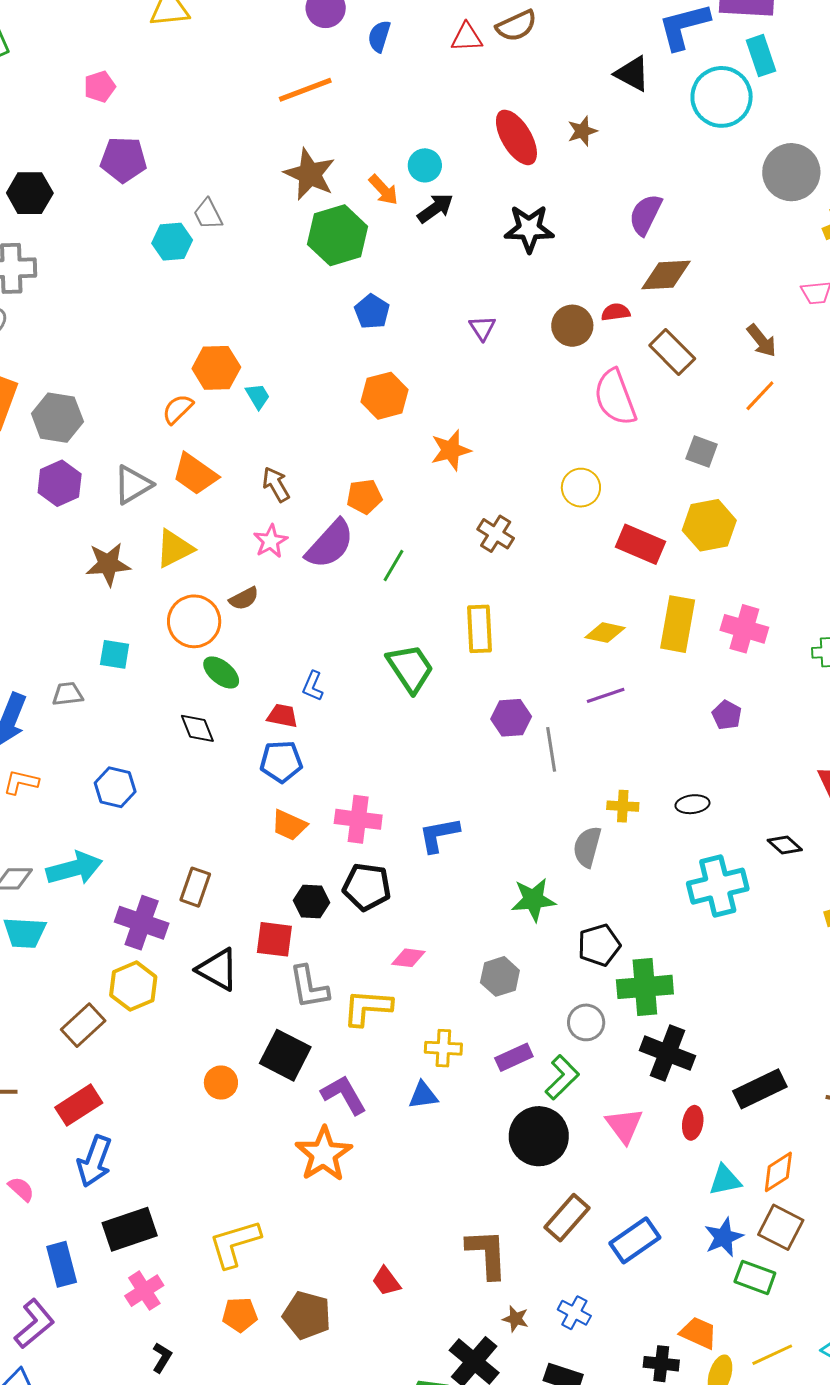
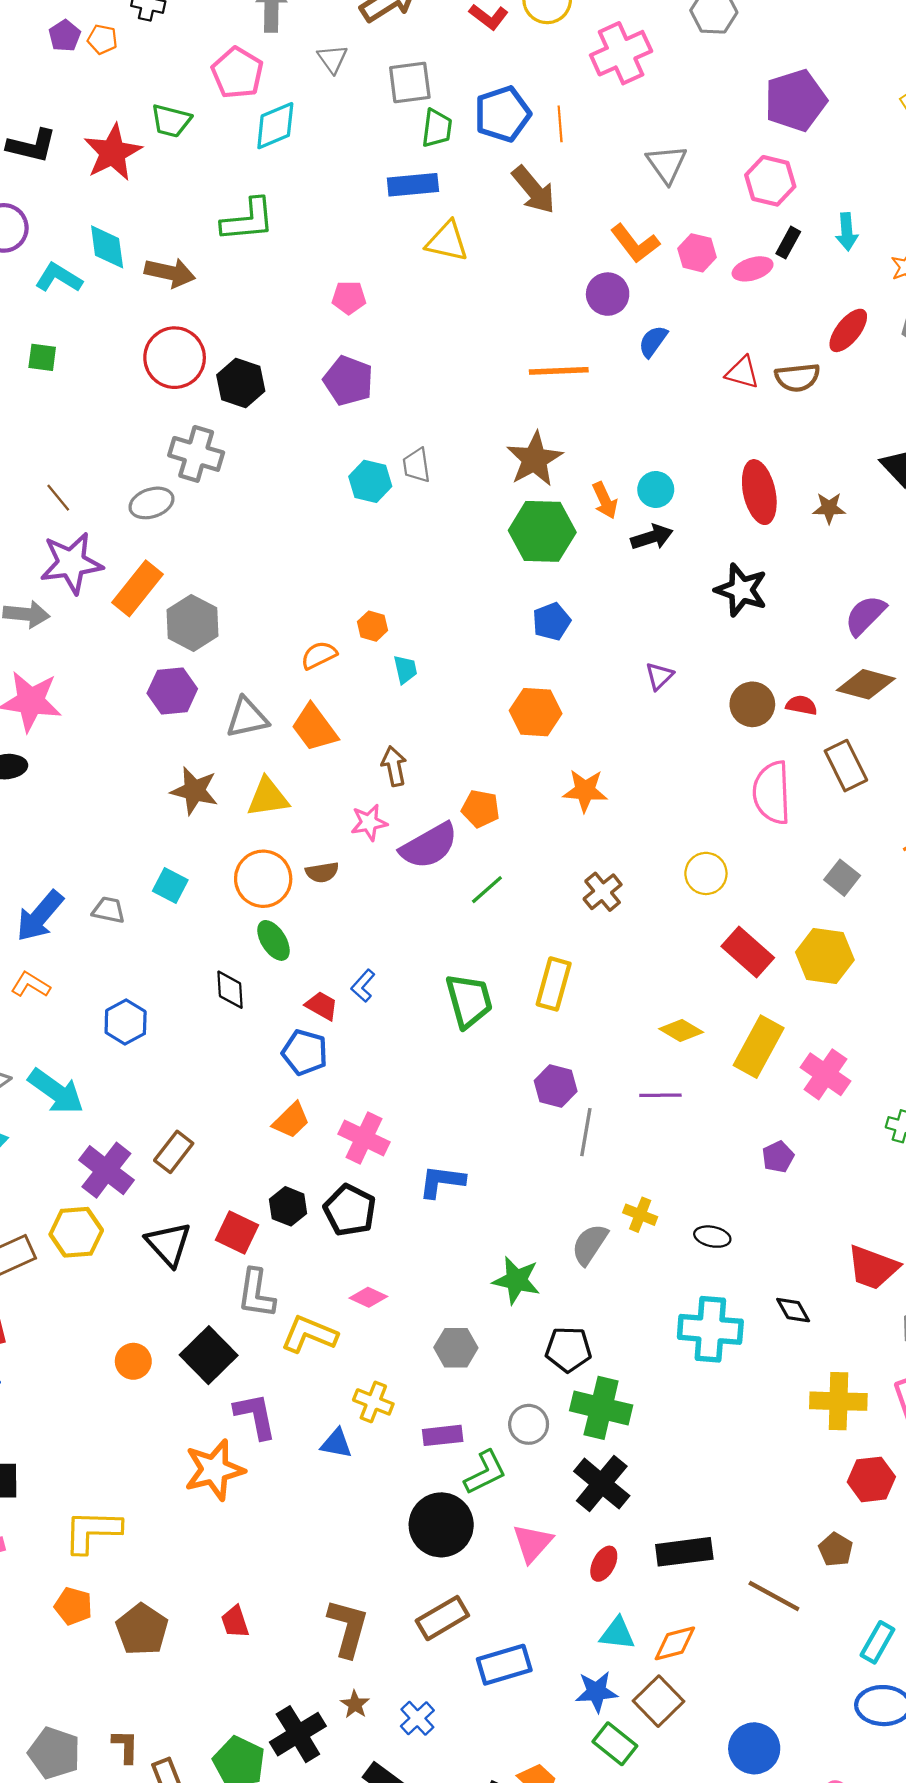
orange hexagon: (216, 368) -> (372, 626), size x0.6
orange trapezoid: (289, 825) -> (291, 1120), turned -87
cyan arrow: (74, 868) -> (56, 1091), turned 32

